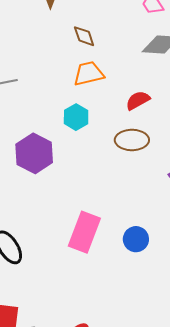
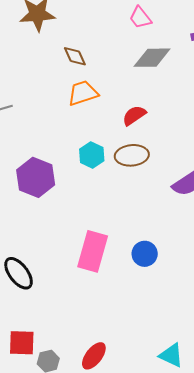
cyan hexagon: (76, 117) -> (92, 155), moved

